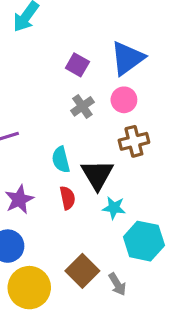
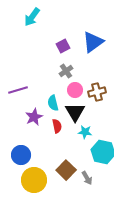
purple square: (77, 65) -> (63, 46), turned 32
pink circle: (124, 100) -> (75, 90), moved
purple star: (19, 200) -> (34, 117), moved

